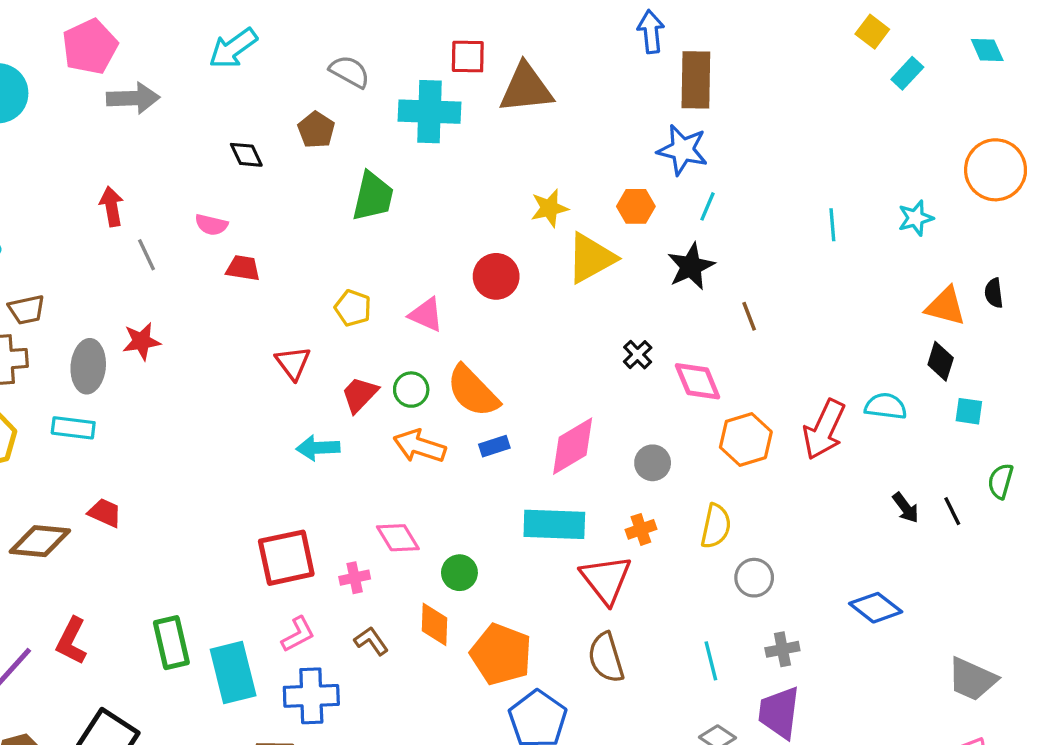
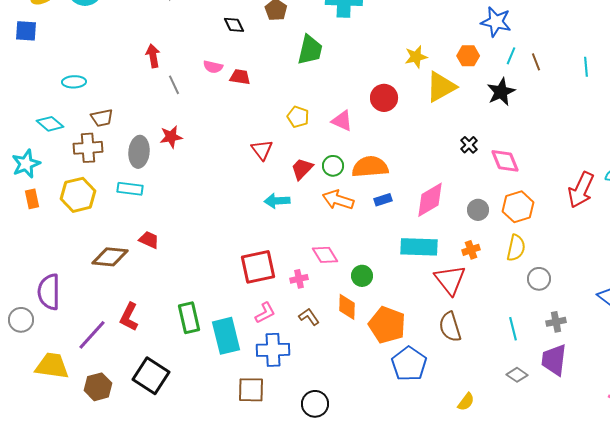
red trapezoid: (243, 268) -> (240, 77), moved
brown line: (749, 316) -> (536, 62), moved
orange semicircle: (473, 391) -> (370, 167), turned 129
orange hexagon: (746, 440) -> (518, 207), moved

